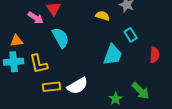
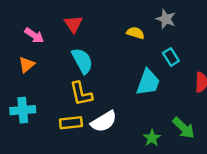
pink arrow: (36, 18) -> (34, 35), moved
orange triangle: (17, 41) -> (27, 65), turned -32
cyan cross: (14, 62) -> (23, 110), moved
yellow L-shape: (39, 64) -> (81, 94), moved

